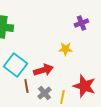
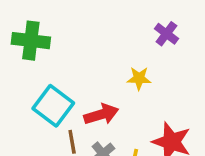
purple cross: (81, 23) -> (166, 34), turned -32

